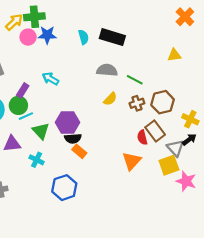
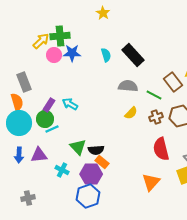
black rectangle: (112, 37) -> (133, 55), turned 30
cyan arrow: (50, 79) -> (70, 104), moved
purple hexagon: (68, 122) -> (91, 174), moved
green triangle: (41, 131) -> (78, 147), moved
brown rectangle: (155, 131) -> (173, 82), moved
red semicircle: (142, 137) -> (161, 149), size x1.6
orange triangle: (132, 161) -> (151, 182), moved

